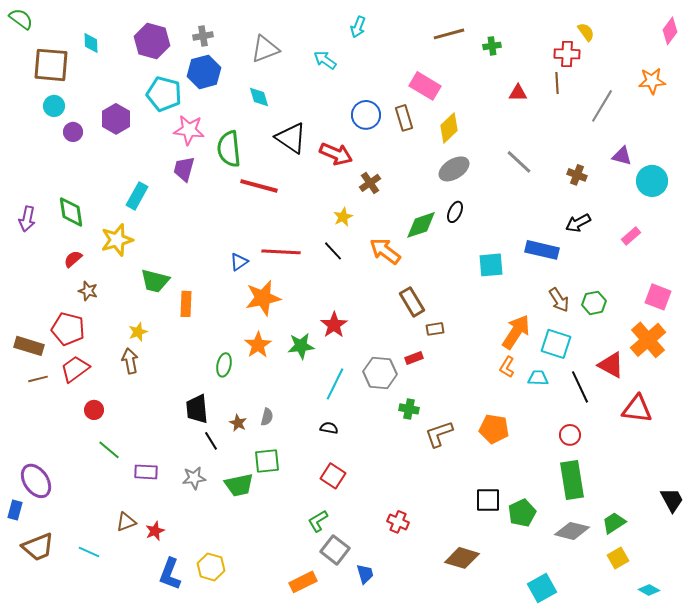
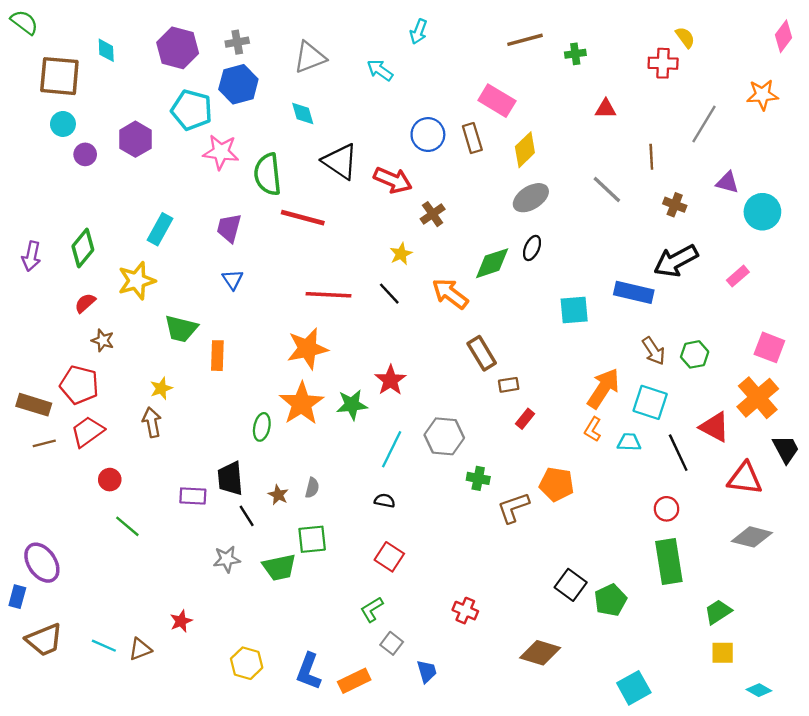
brown line: (557, 83) -> (651, 157), moved
purple trapezoid: (184, 169) -> (229, 228), moved
green diamond: (71, 212) -> (83, 248), turned 48
black arrow: (578, 223) -> (676, 261), size x1.5
blue triangle: (239, 262) -> (233, 280), moved, turned -30
orange star: (258, 345) -> (302, 404), size x1.4
red rectangle: (414, 358) -> (525, 419), moved, turned -30
orange pentagon: (494, 429) -> (557, 484), moved
purple rectangle: (146, 472) -> (193, 496), moved
black square: (488, 500) -> (571, 585), turned 36
black trapezoid: (672, 500) -> (786, 449), moved
brown triangle: (126, 522) -> (140, 649), moved
gray diamond: (572, 531) -> (752, 537), moved
gray square: (335, 550) -> (392, 643), size x0.7
yellow square: (618, 558) -> (723, 653), turned 30
blue L-shape: (170, 574) -> (309, 671), moved

